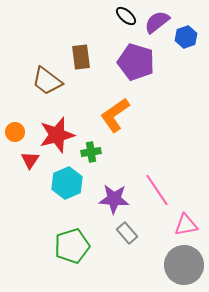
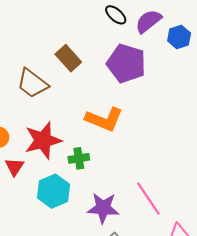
brown rectangle: (81, 57) -> (68, 58), turned -35
orange L-shape: (115, 115) -> (104, 119), turned -123

